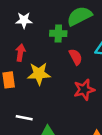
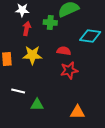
red arrow: (20, 53) -> (27, 28), moved
red semicircle: (76, 57) -> (64, 51), moved, turned -56

